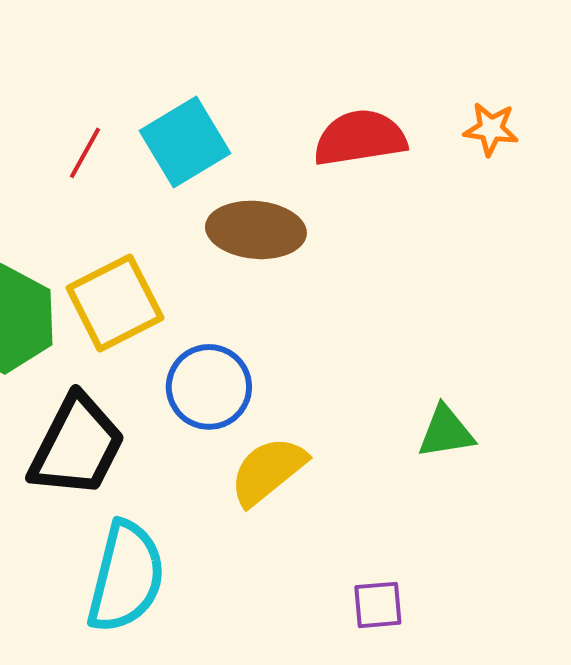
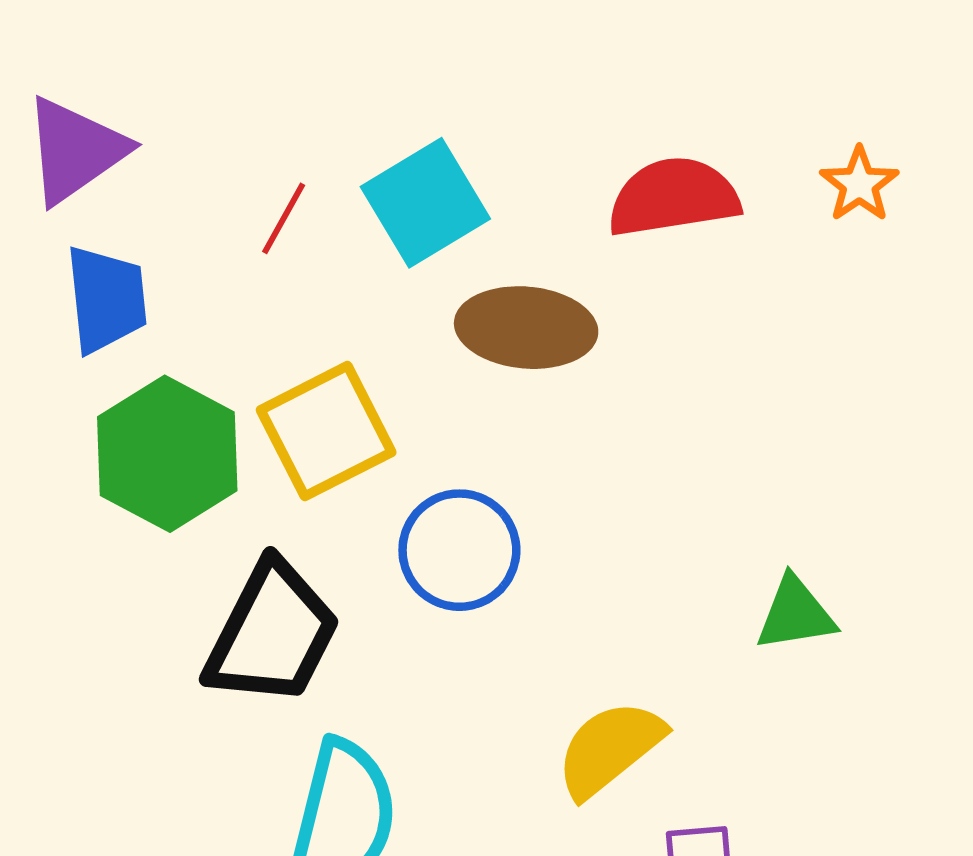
orange star: (491, 129) -> (859, 184), turned 30
yellow semicircle: (268, 471) -> (610, 749), moved

